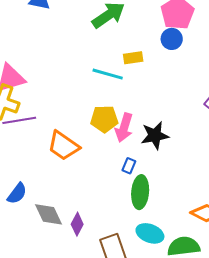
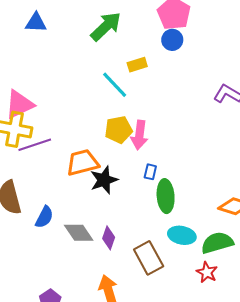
cyan line: (108, 74) -> (115, 85), turned 40
black star: (155, 135) -> (104, 180), moved
orange trapezoid: (63, 146) -> (83, 163), turned 140

